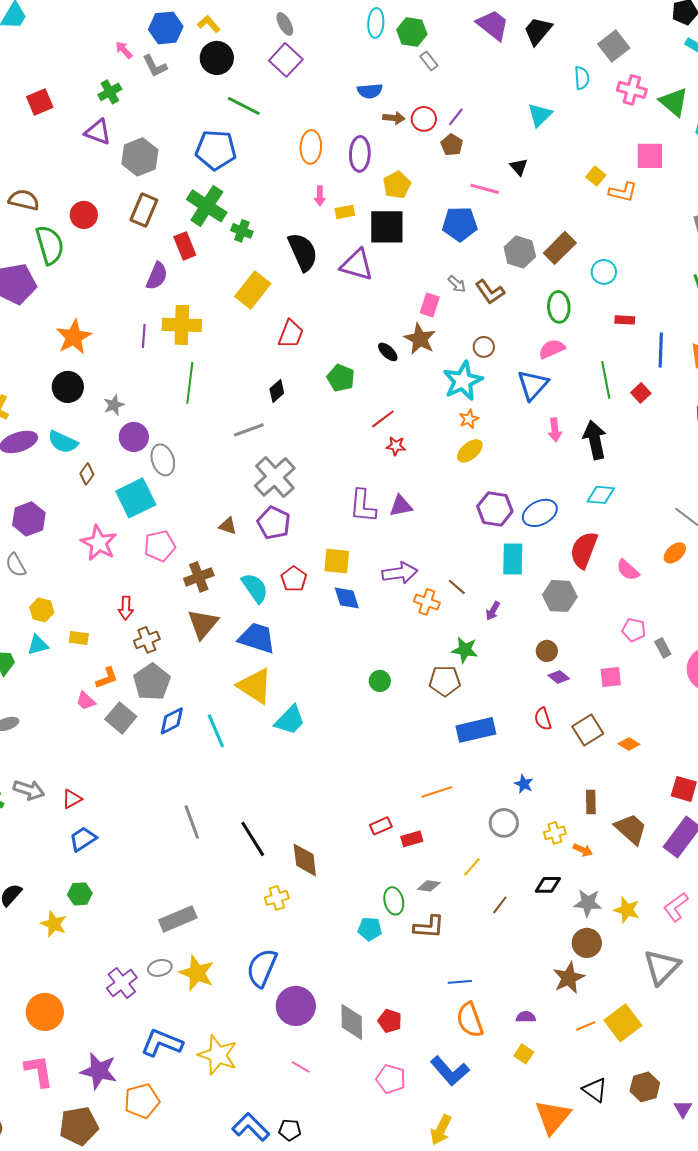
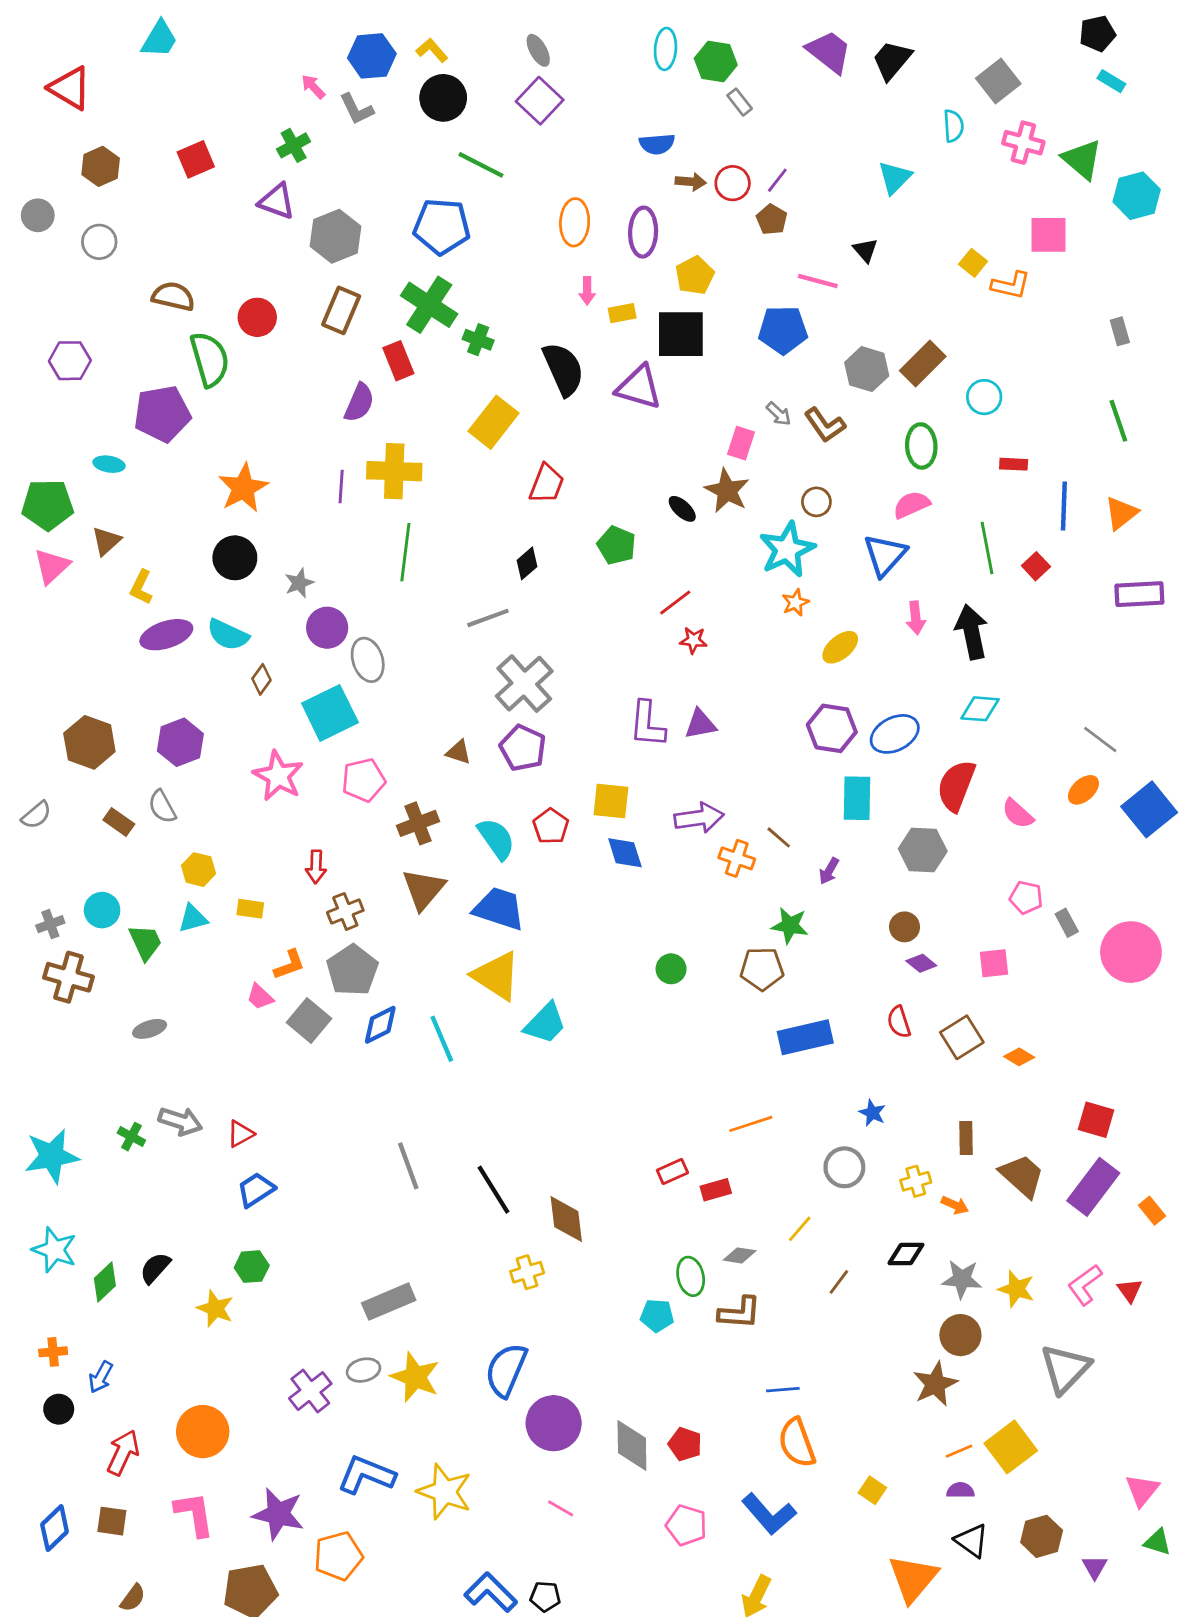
yellow ellipse: (470, 451) -> (840, 647), moved
purple semicircle: (526, 1017) -> (960, 1490), moved

